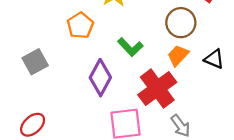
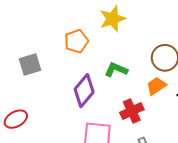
green L-shape: (130, 47) -> (116, 70), turned 145
red cross: (157, 88) -> (132, 111), size x0.7

